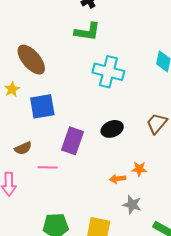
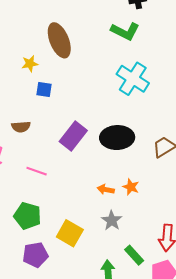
blue square: (42, 106) -> (44, 90), moved, size x0.6
black ellipse: (112, 129) -> (117, 138), size x1.4
pink line: (48, 167) -> (37, 171), moved

